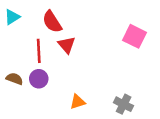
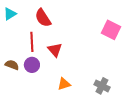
red triangle: (67, 45) -> (55, 50), moved

